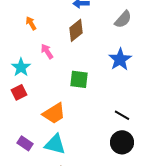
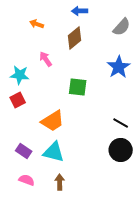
orange arrow: (31, 23) -> (37, 24), moved, turned -40
cyan star: (21, 67) -> (20, 75), turned -30

